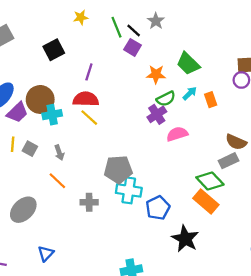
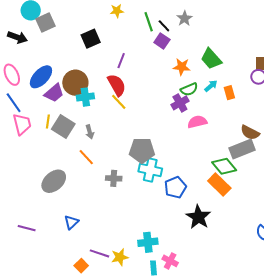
red semicircle: (86, 99) -> (117, 85), turned 55
gray square: (30, 149) -> (63, 127), size x1.6
gray rectangle: (228, 161) -> (242, 149), size x1.4

